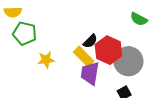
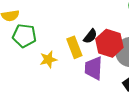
yellow rectangle: (84, 57) -> (74, 47), moved, turned 30

